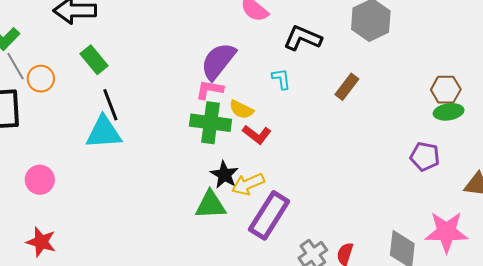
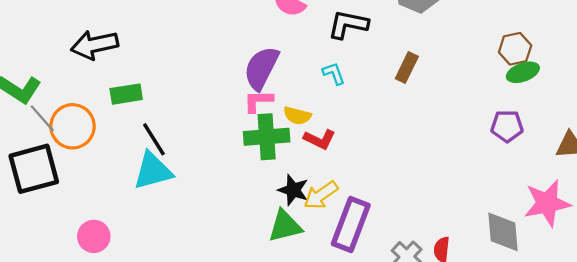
green rectangle: (94, 60) -> (126, 94), turned -48
orange circle: (41, 79) -> (73, 126), size x1.5

